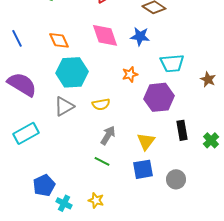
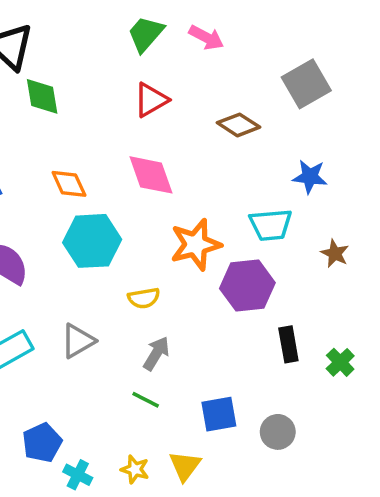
blue star: (140, 36) -> (310, 177), moved
orange star: (130, 74) -> (196, 245), size x1.8
gray triangle: (64, 106) -> (78, 341), moved
yellow triangle: (146, 141) -> (185, 466), moved

